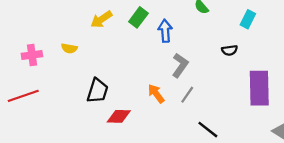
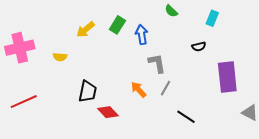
pink cross: (32, 55) -> (20, 48), moved, size x1.6
gray L-shape: (180, 65) -> (157, 63), turned -40
red diamond: (119, 116) -> (108, 112), turned 50

